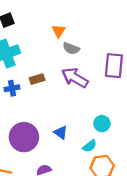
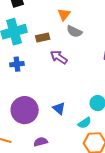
purple arrow: (75, 78) -> (59, 57), moved, size x0.7
brown rectangle: (37, 79) -> (43, 37), moved

